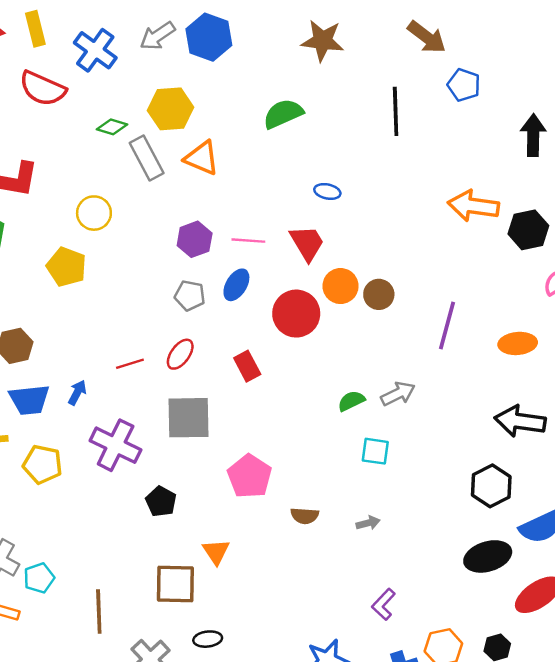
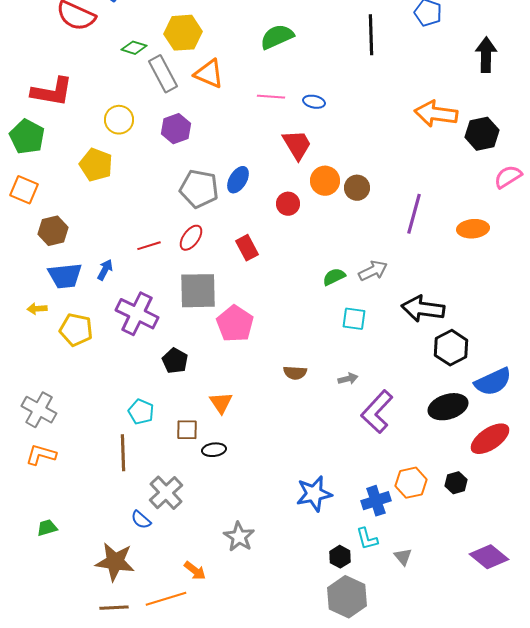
purple hexagon: (195, 239) -> (176, 129), moved
pink line: (248, 241) -> (271, 97), moved
gray pentagon: (190, 296) -> (199, 189), size x1.5
red circle: (296, 314) -> (288, 204), size x0.6
black arrow: (520, 421) -> (423, 309), moved
pink pentagon: (250, 476) -> (235, 324), moved
cyan pentagon: (39, 578) -> (141, 412), moved, turned -30
brown square: (175, 584) -> (187, 430), size x0.6
purple L-shape: (384, 604) -> (377, 412), moved, size x1.6
black ellipse: (208, 639) -> (214, 450), moved

